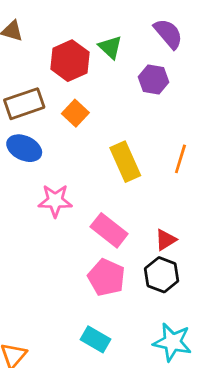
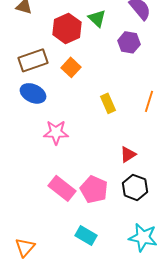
yellow rectangle: (125, 162) -> (108, 103), size x0.7
pink rectangle: (109, 230) -> (62, 188), moved
red triangle: (166, 240) -> (128, 154), moved

